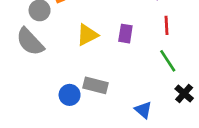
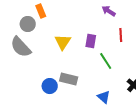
yellow triangle: (87, 35) -> (63, 42), turned -30
green line: (168, 61) -> (106, 61), moved

